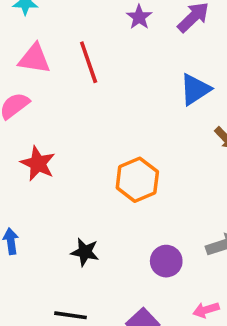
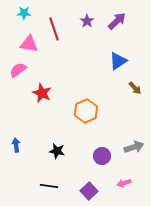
red line: (89, 62) -> (54, 29), moved
red star: (38, 164) -> (42, 93), moved

